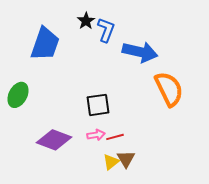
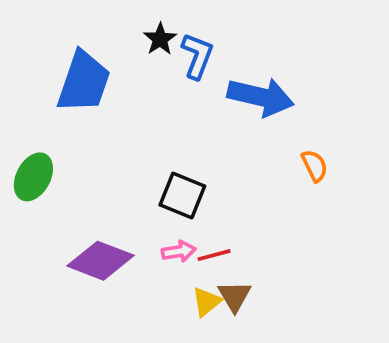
orange semicircle: (169, 89) -> (315, 166), size x0.5
black square: (98, 105) -> (182, 196), turned 30

